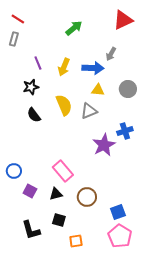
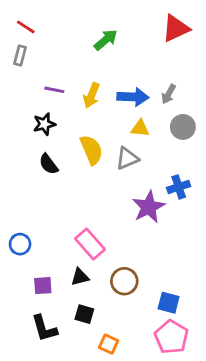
gray arrow: (111, 54) -> (169, 94), moved
purple line: (38, 63) -> (54, 90), turned -56
purple square: (30, 191) -> (43, 286), moved, turned -32
blue square: (118, 212) -> (169, 303), turned 35
orange square: (76, 241) -> (109, 344), turned 32

